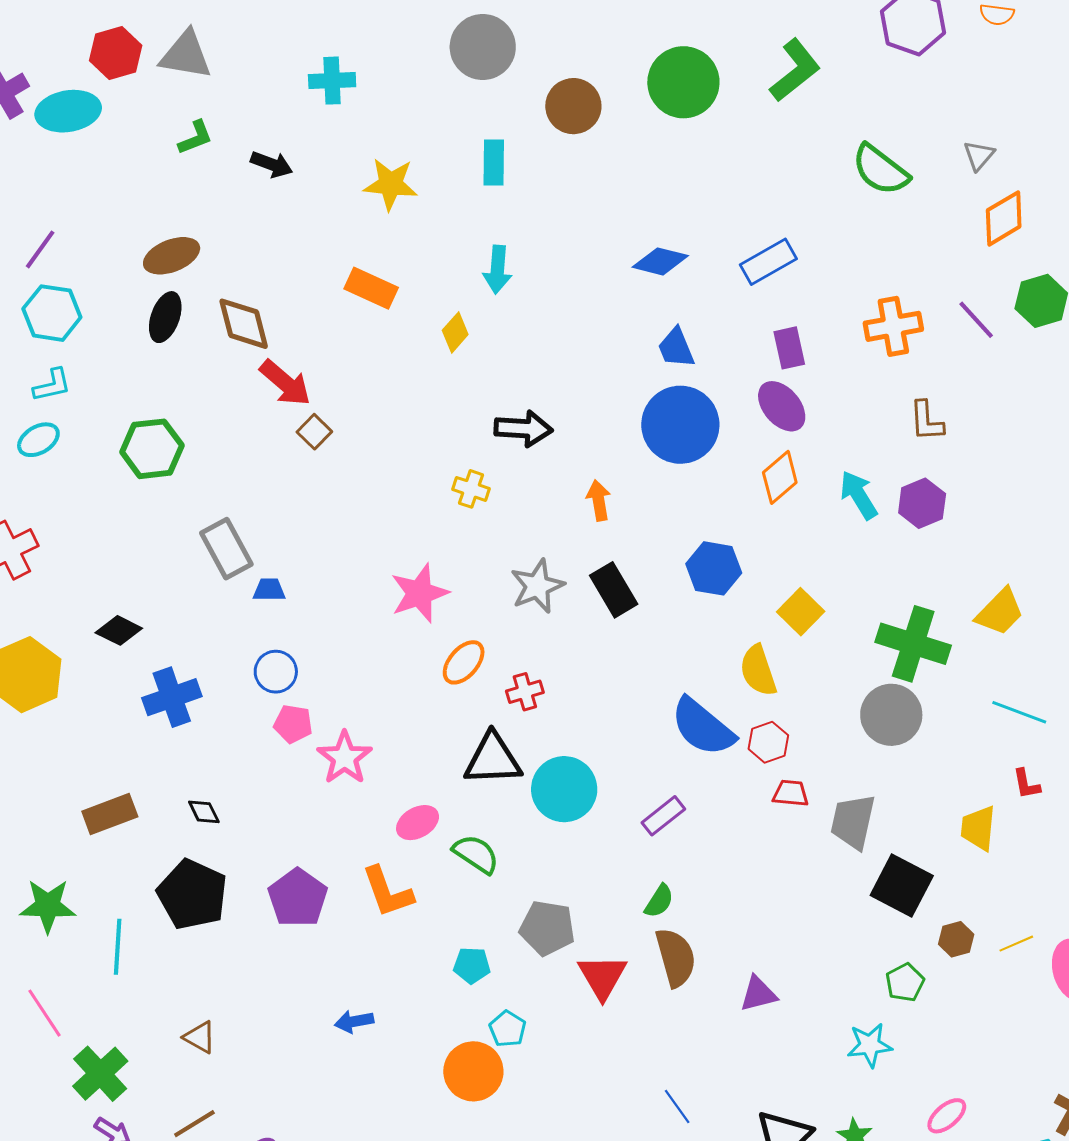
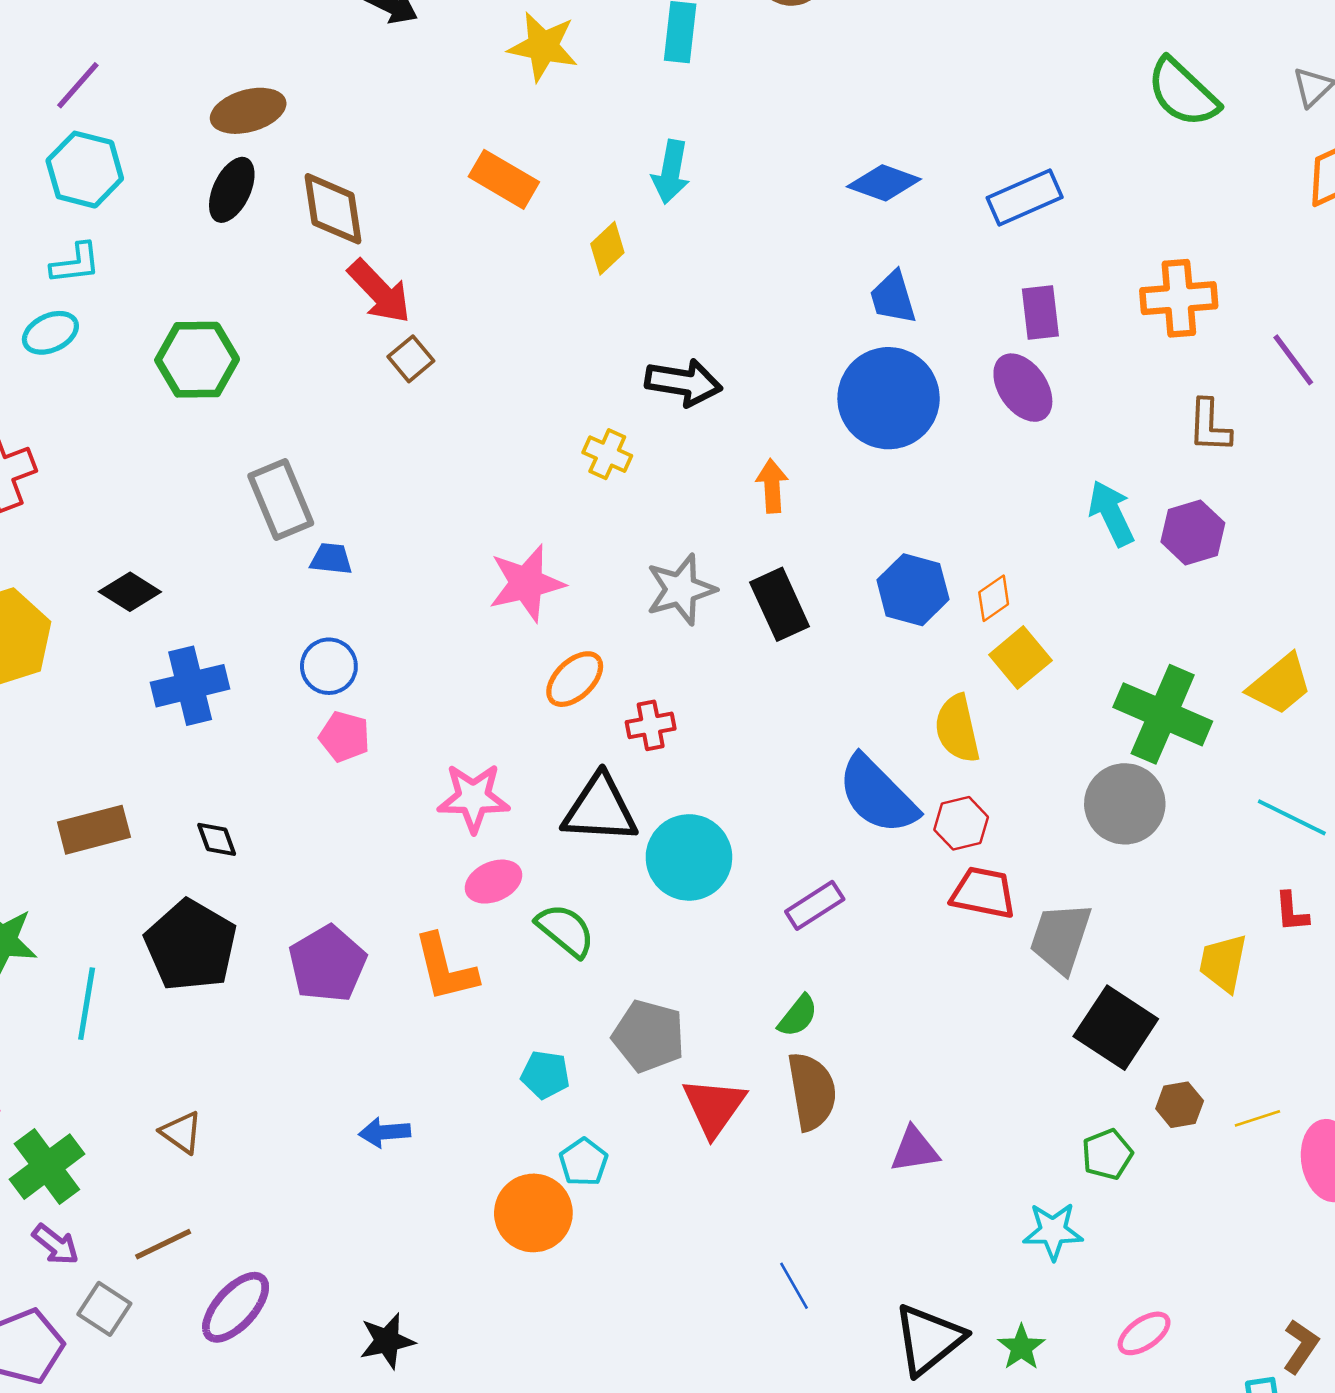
purple line: (976, 320) -> (1293, 360), moved
orange diamond: (780, 477) -> (994, 598), moved, size x0.7
pink star: (345, 758) -> (473, 798), moved, turned 30
red trapezoid: (791, 793) -> (983, 893), size x1.4

